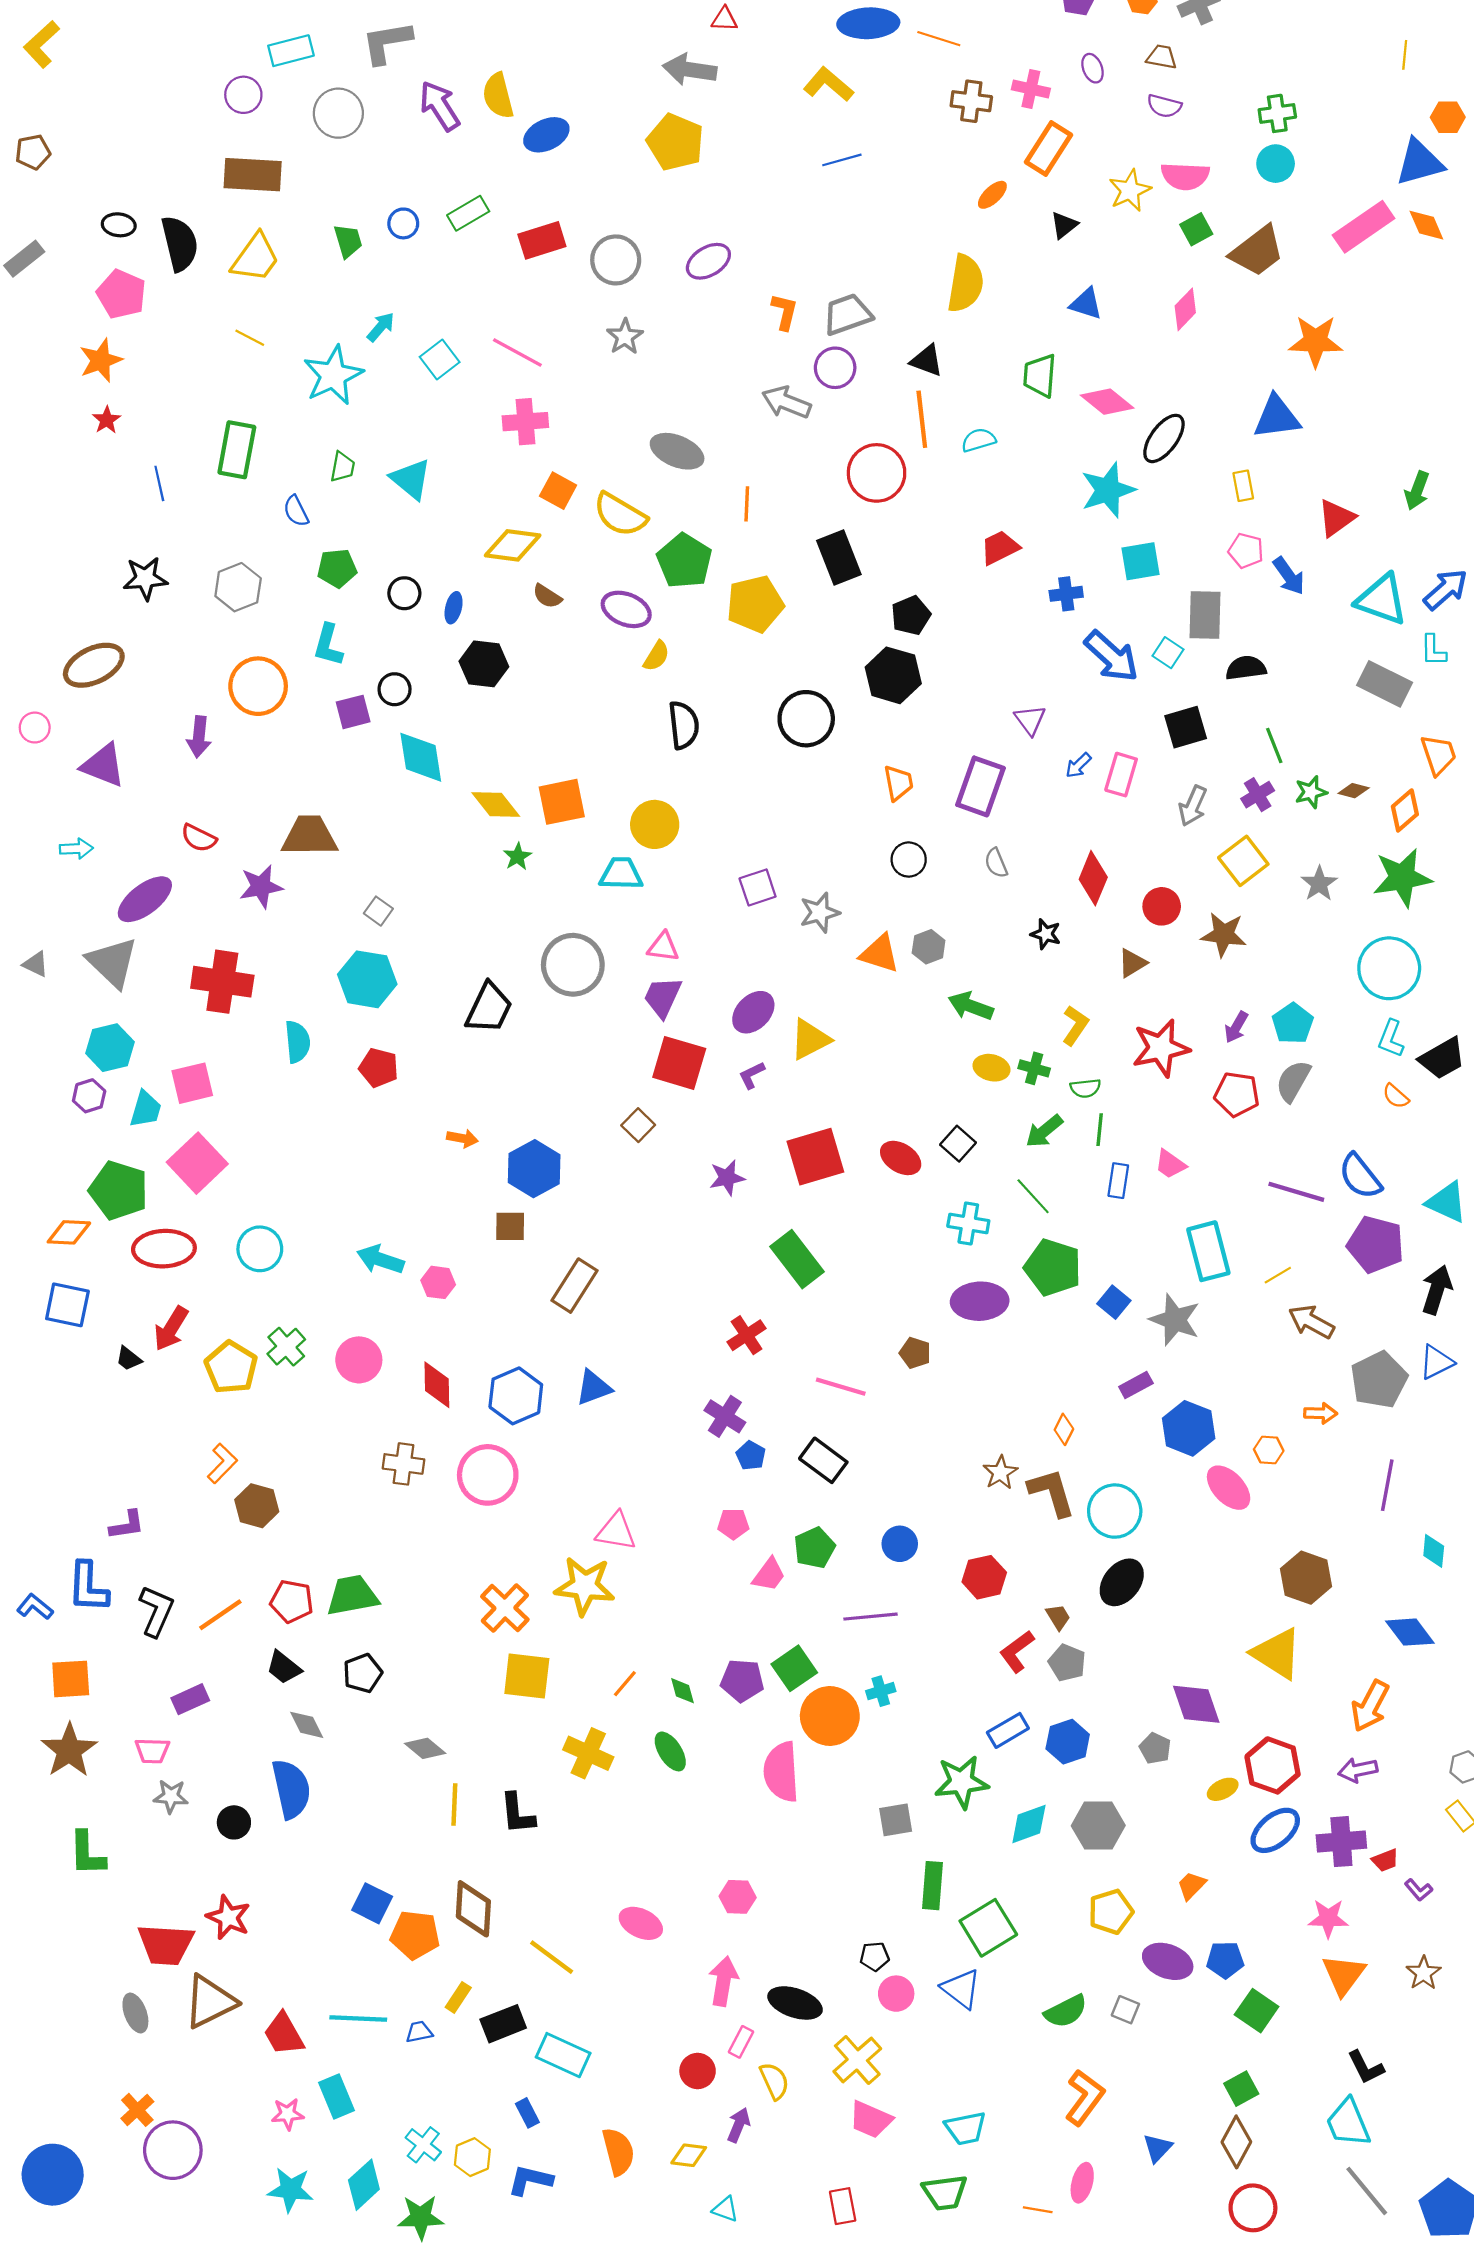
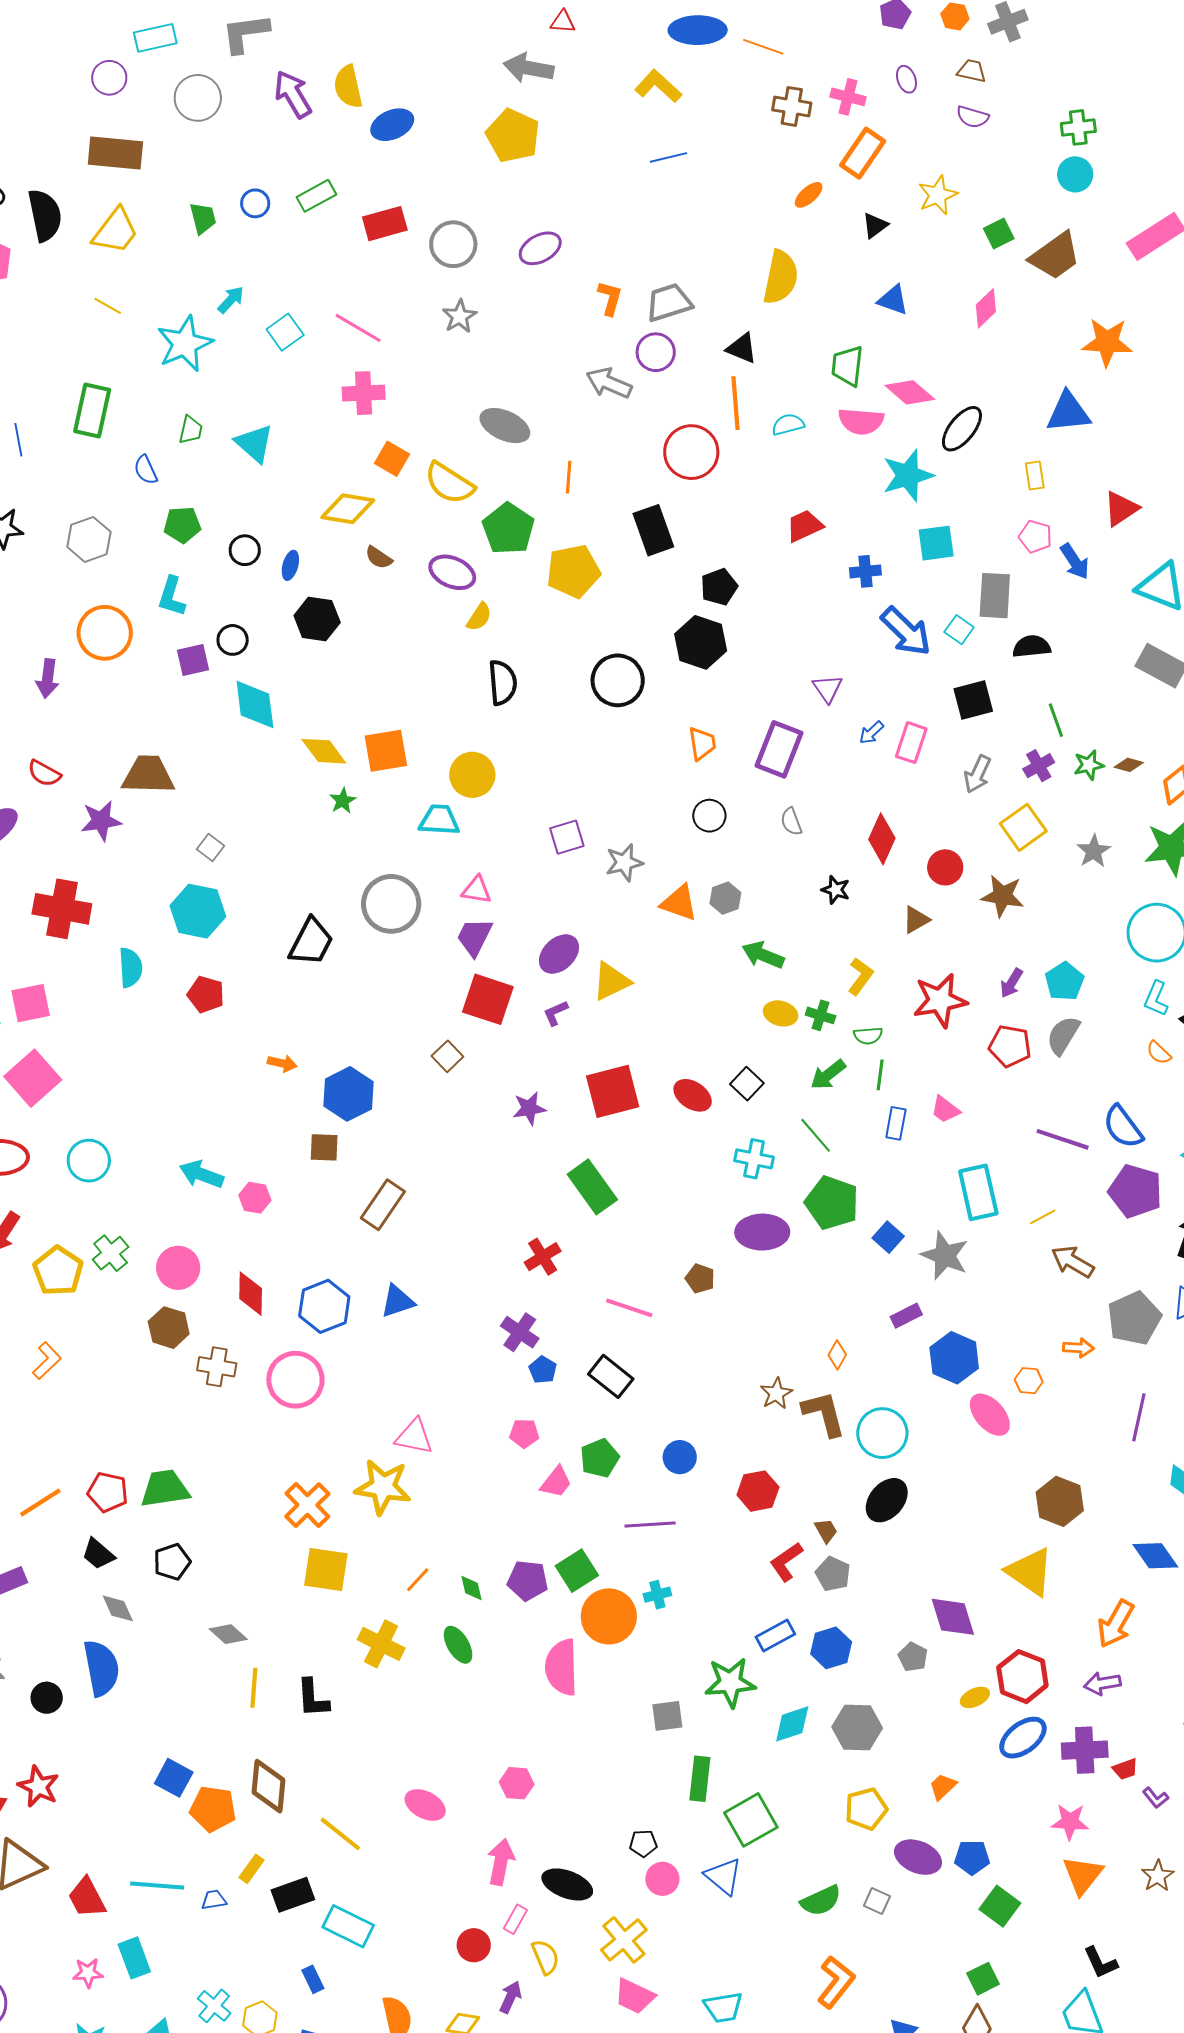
pink semicircle: (1185, 176) -> (861, 421), moved
brown hexagon: (257, 1506) -> (169, 1328), moved

